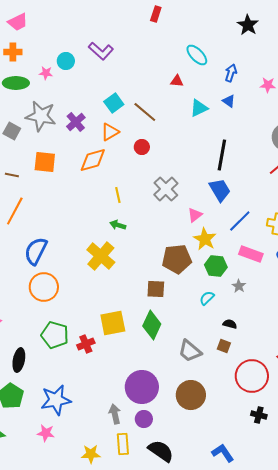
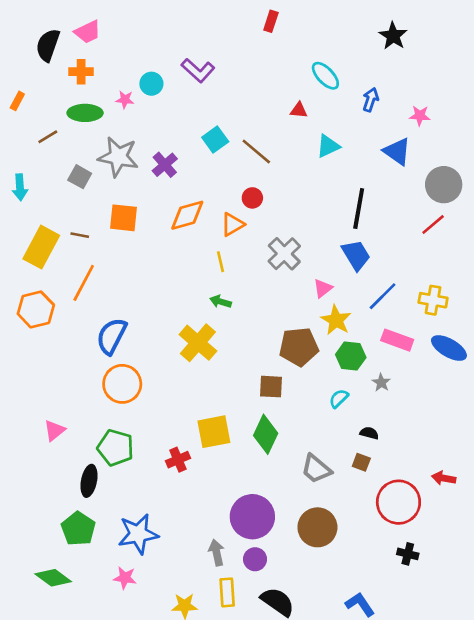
blue triangle: (229, 101) -> (397, 151), moved, size x1.6
orange triangle: (110, 132) -> (232, 224), moved
green pentagon: (55, 335) -> (116, 448), moved

